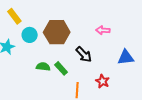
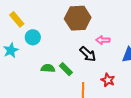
pink arrow: (103, 30) -> (103, 40), moved
brown hexagon: (57, 32) -> (78, 18), moved

